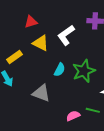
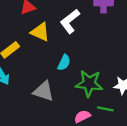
green star: (84, 71) -> (89, 83), moved, turned 30

